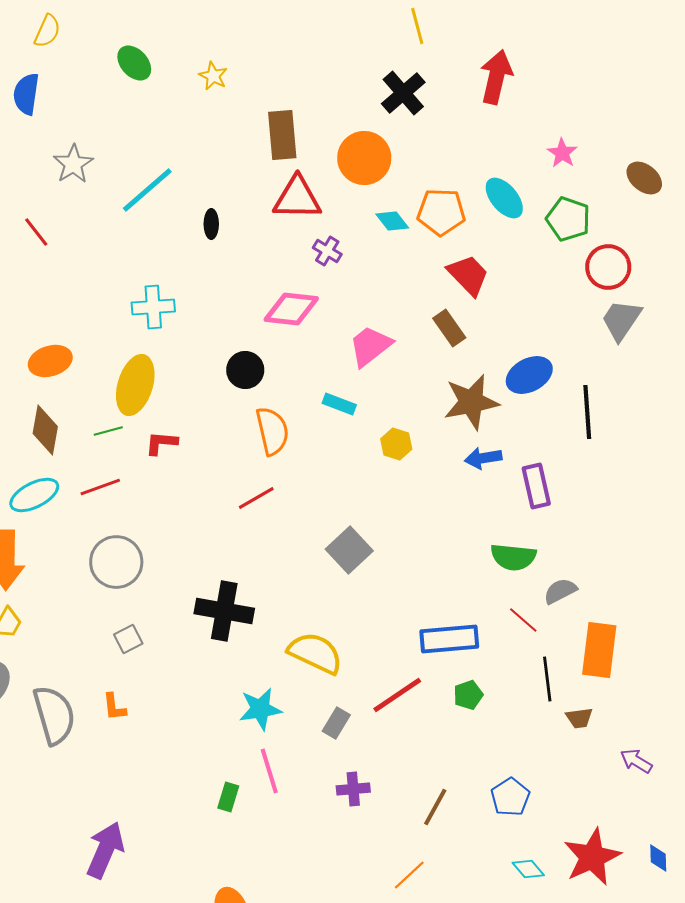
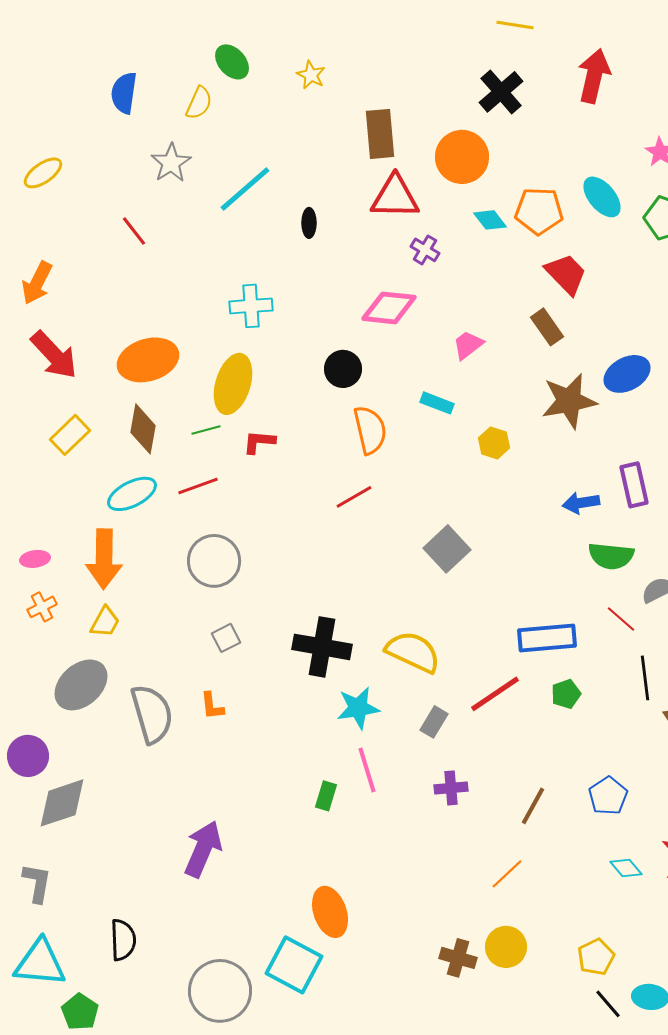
yellow line: (417, 26) -> (515, 25), turned -66
yellow semicircle: (47, 31) -> (199, 103), moved
pink trapezoid: (370, 346) -> (468, 345), size x0.7
orange ellipse: (50, 361) -> (148, 360), size x1.4
blue arrow: (483, 458) -> (581, 503), moved
black cross: (224, 611) -> (322, 647), moved

